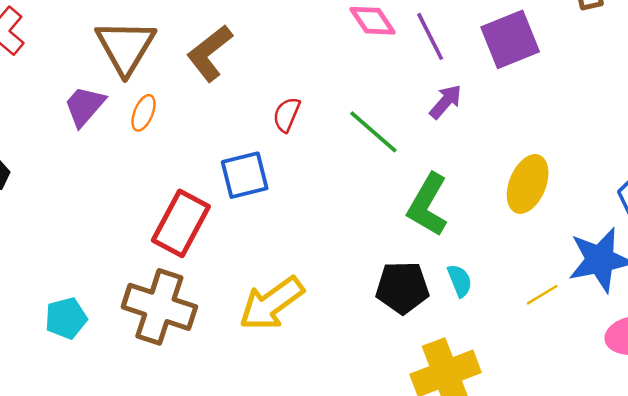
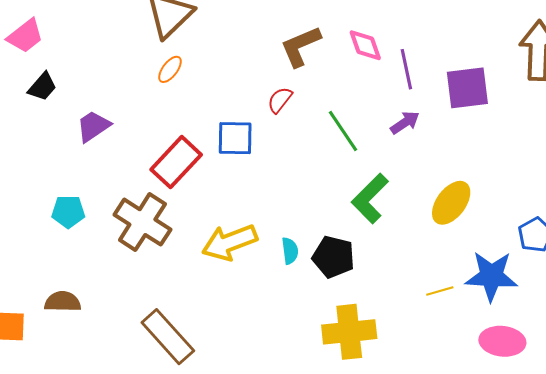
brown L-shape: (210, 53) -> (300, 46), moved
purple trapezoid: (85, 106) -> (93, 126), moved
cyan semicircle: (460, 281) -> (290, 251), moved

